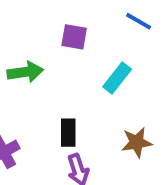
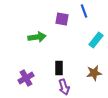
blue line: (139, 21) -> (84, 11), moved, turned 40
cyan rectangle: (117, 78) -> (96, 40), moved

